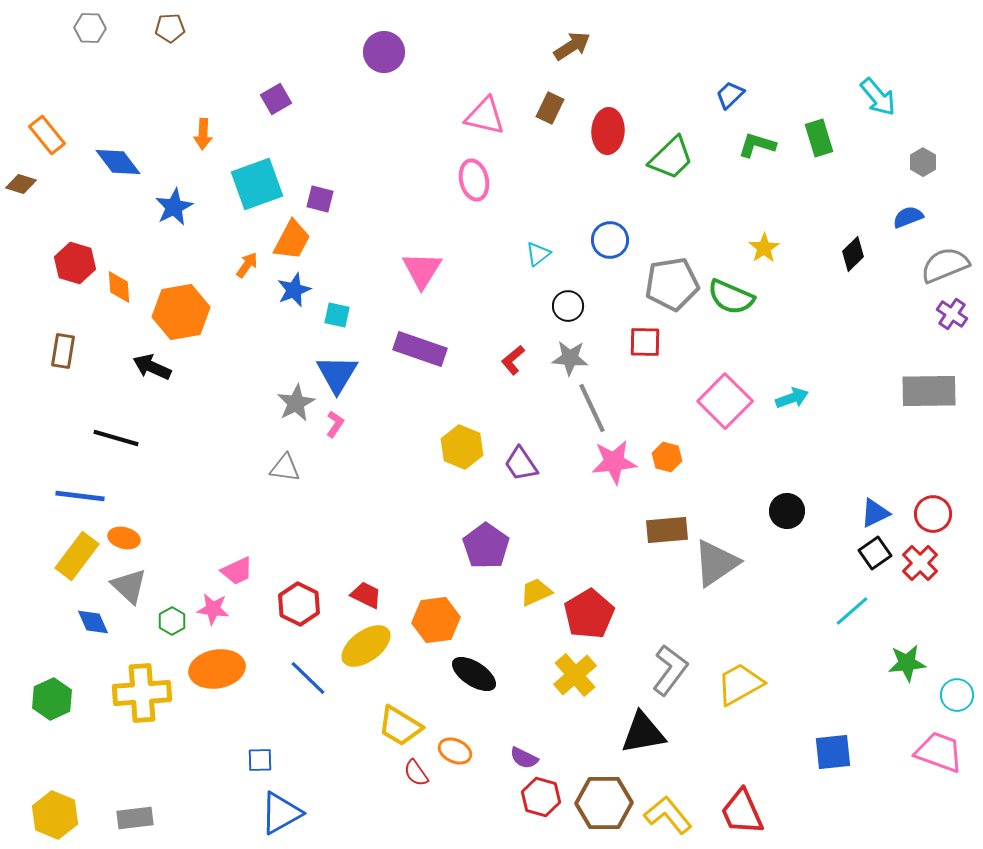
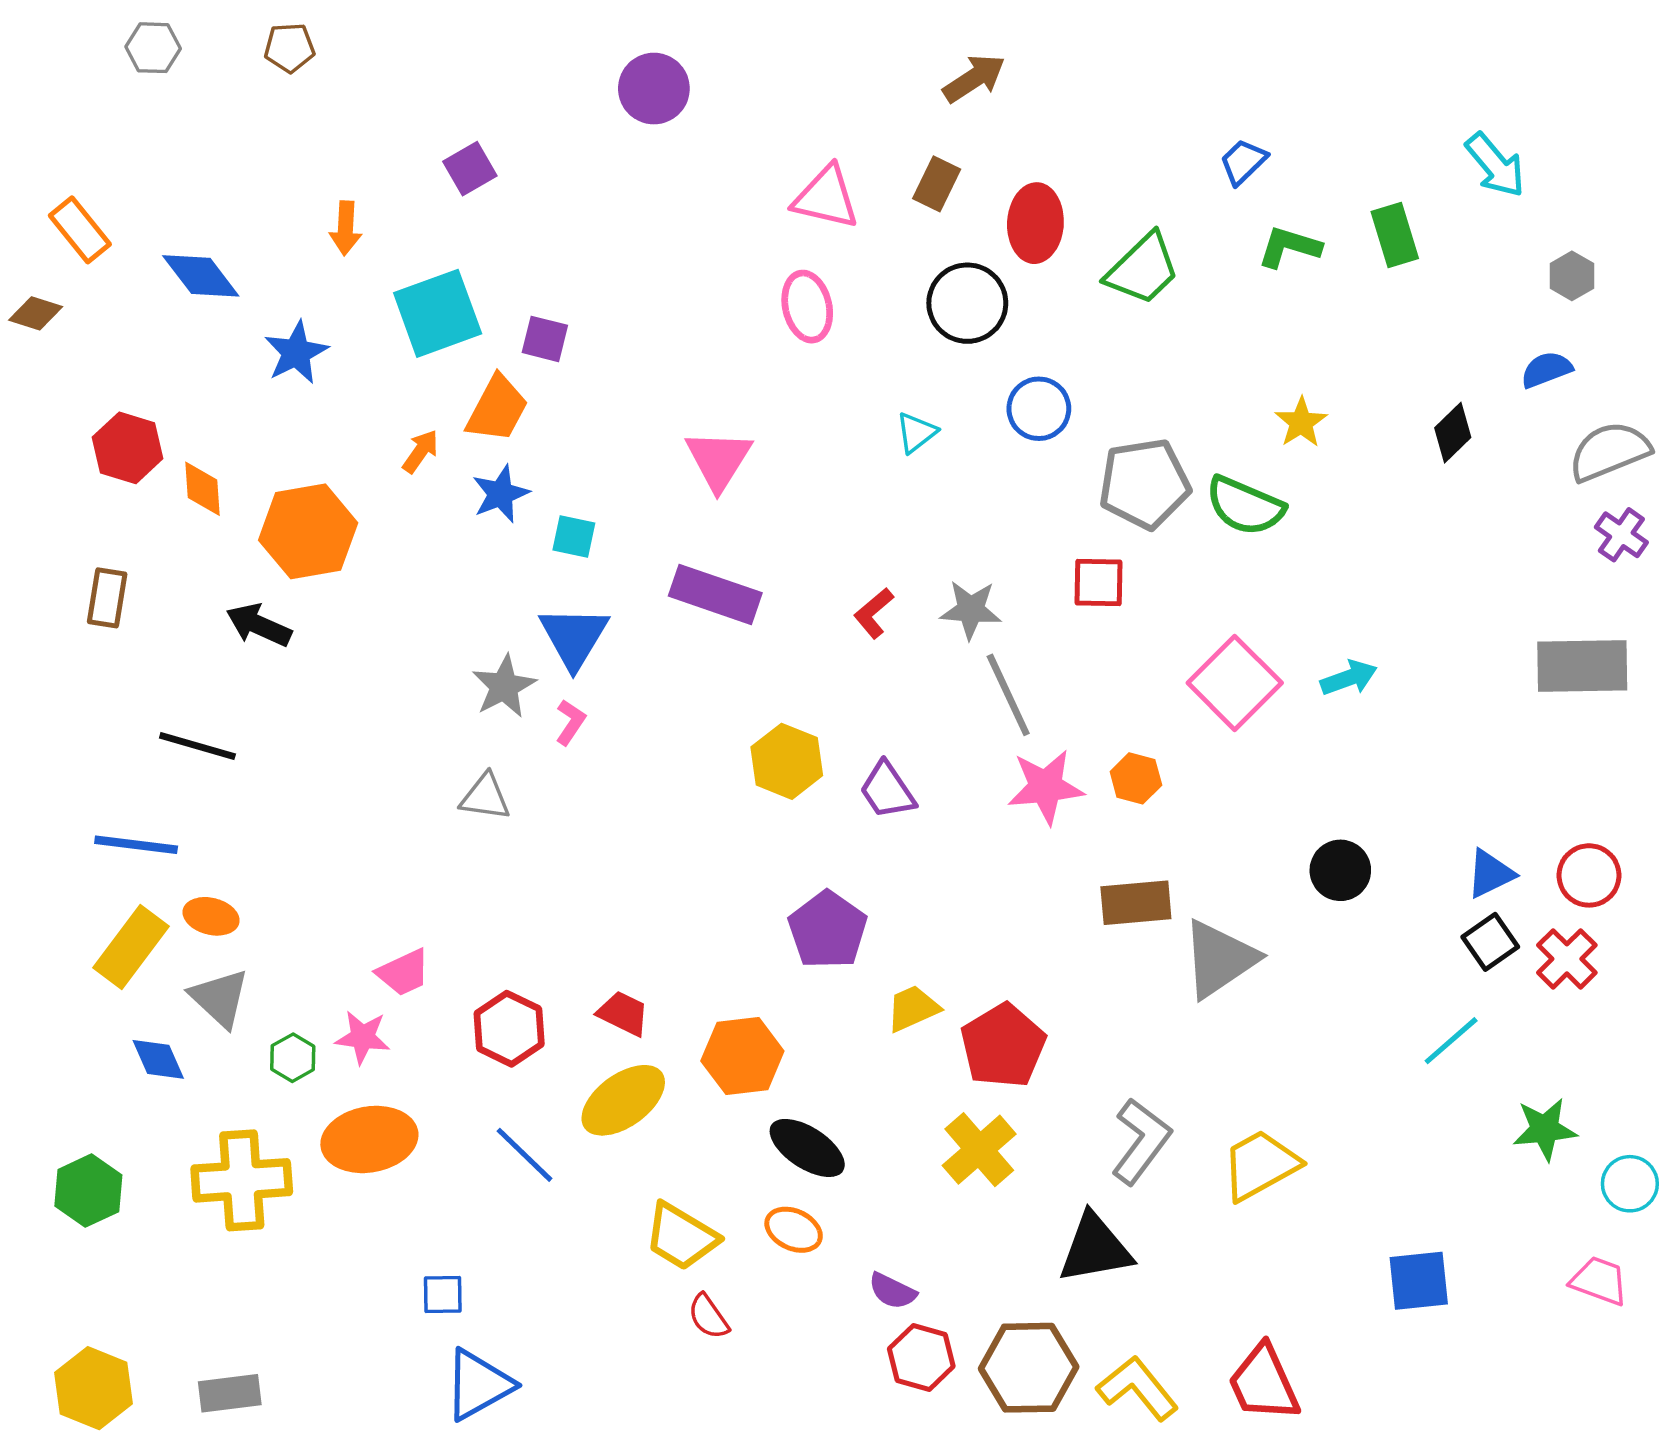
black circle: (568, 306) -> (967, 303), moved, size x1.5
orange ellipse: (455, 751) -> (794, 1230), moved
pink trapezoid: (939, 752) -> (1599, 1281), size x0.7

